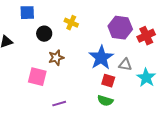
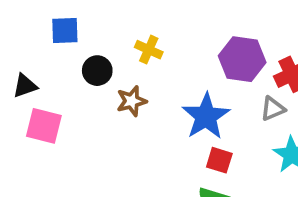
brown star: (56, 58) -> (132, 101), moved
gray triangle: (125, 65) -> (273, 109), moved, turned -32
pink square: (37, 77) -> (44, 126), moved

